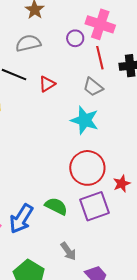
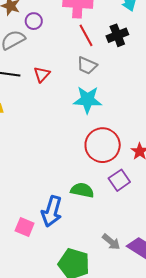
purple circle: (75, 38) -> (34, 21), moved
purple square: (94, 206) -> (119, 180), size x0.7
gray arrow: (68, 251) -> (111, 242), moved

